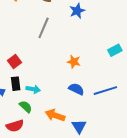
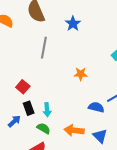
cyan arrow: (33, 89) -> (47, 110), turned 88
blue semicircle: (76, 89) -> (96, 107), moved

